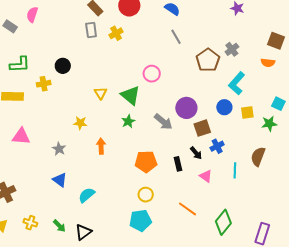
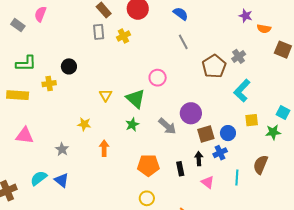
orange semicircle: (268, 63) -> (264, 29), moved
blue circle: (224, 107) -> (228, 133), moved
black arrow: (196, 153) -> (199, 159), turned -144
cyan semicircle: (87, 195) -> (39, 178), moved

